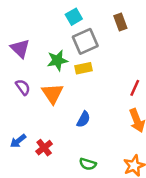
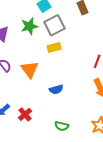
green star: (57, 60) -> (29, 26), moved
blue semicircle: (83, 119) -> (56, 89), turned 48

